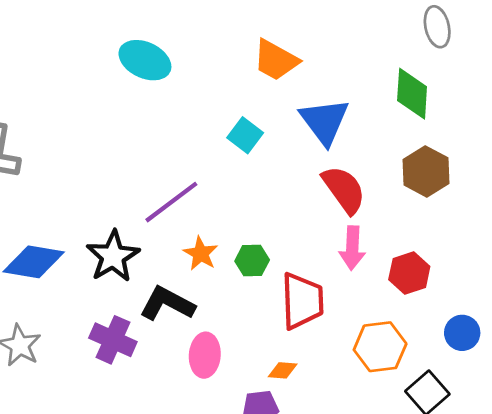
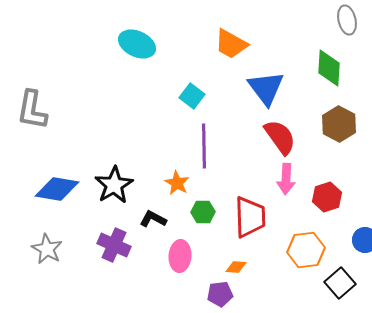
cyan square: (245, 135) -> (192, 96), moved
purple line: (171, 202) -> (204, 146), moved, turned -54
green hexagon: (252, 260) -> (203, 212), moved
black L-shape: (167, 304) -> (153, 219), size x0.7

